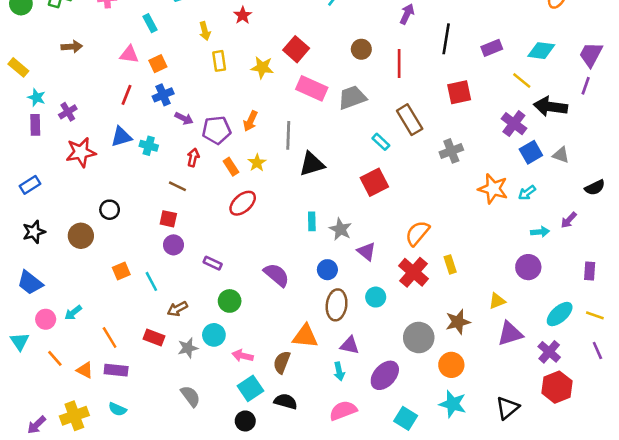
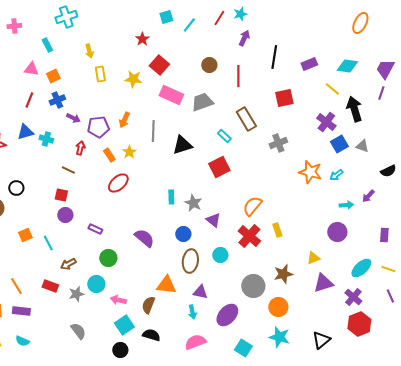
red star: (243, 15) -> (142, 39), moved
black arrow: (550, 107) -> (354, 109), turned 65
black triangle: (312, 164) -> (182, 145), moved

